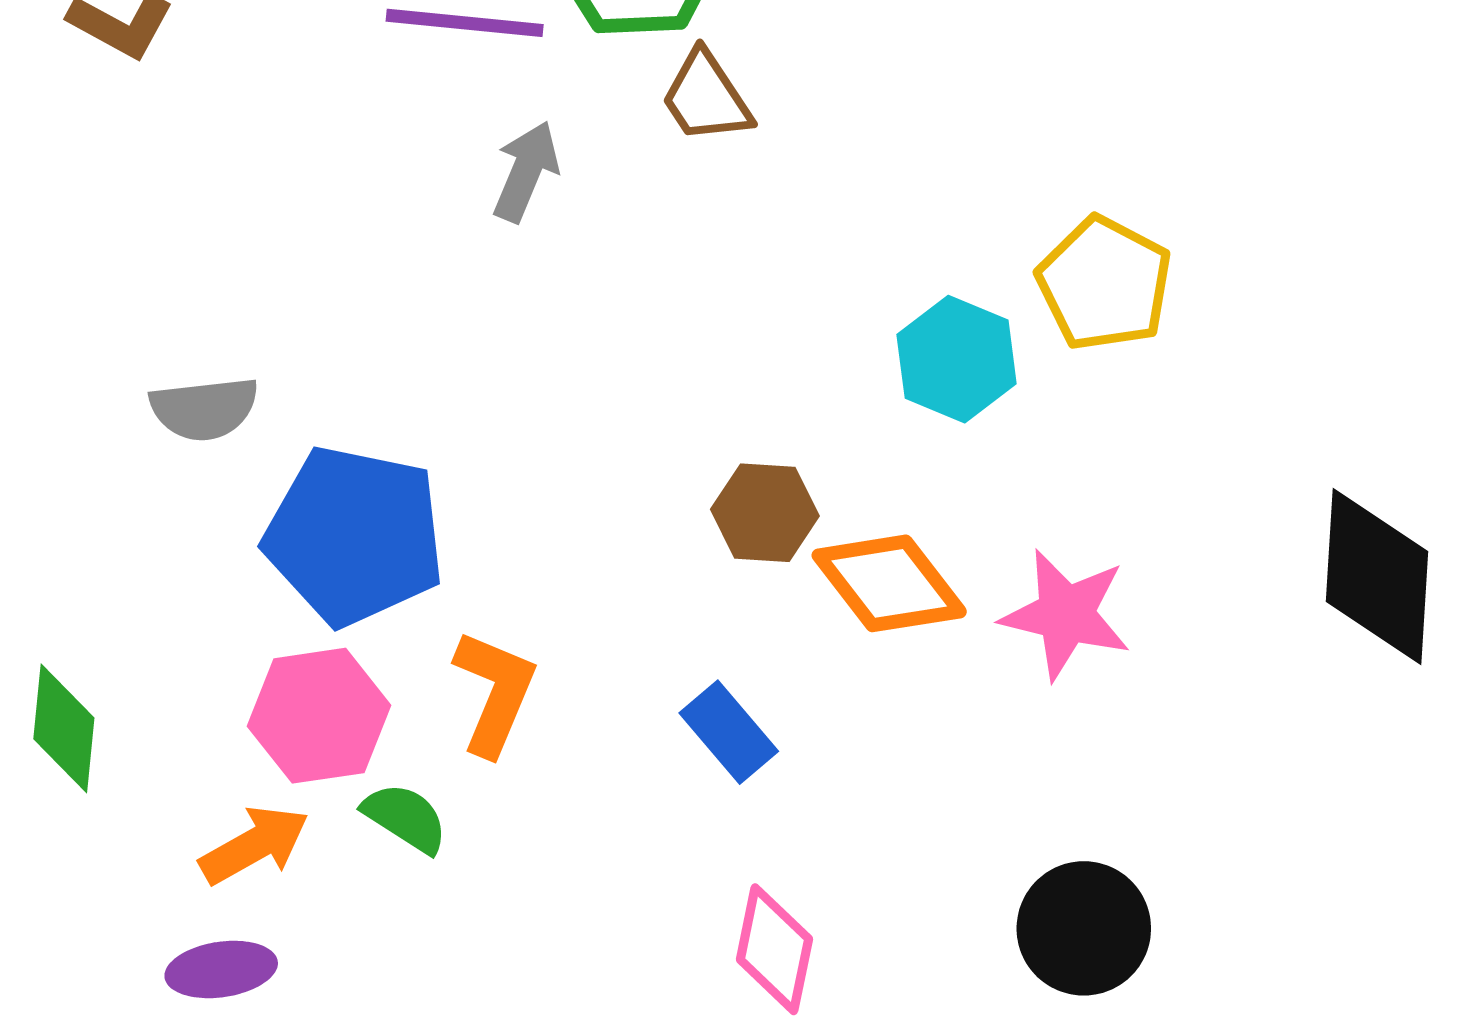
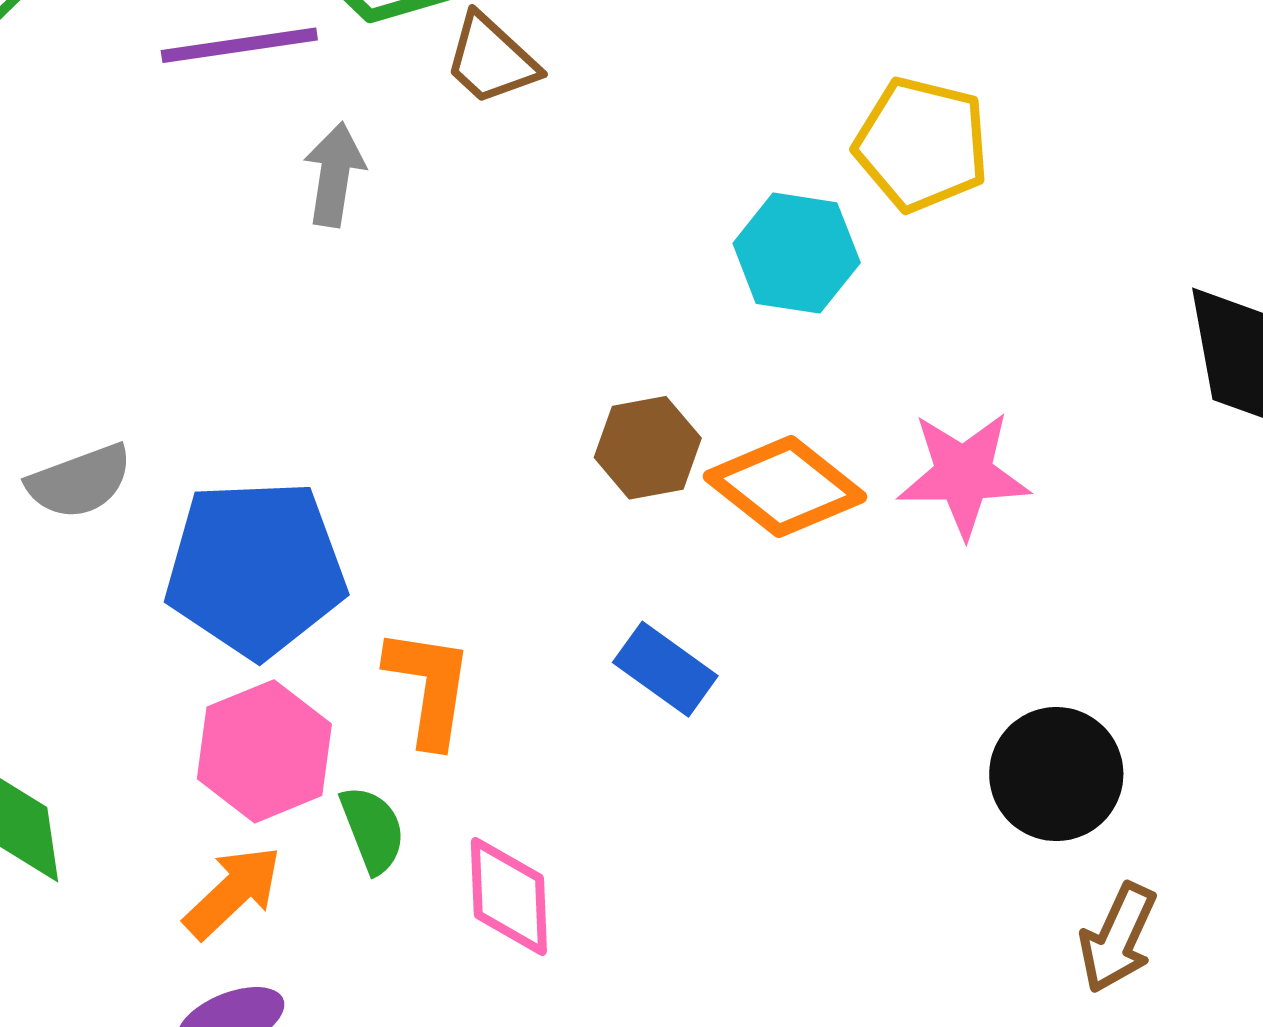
green semicircle: (405, 818) -> (373, 829), turned 50
pink diamond: (774, 949) -> (509, 896), moved

